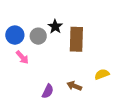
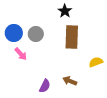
black star: (55, 27) -> (65, 11), moved
yellow semicircle: (102, 74) -> (96, 62), moved

